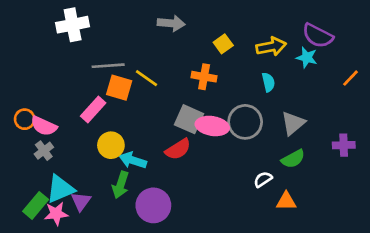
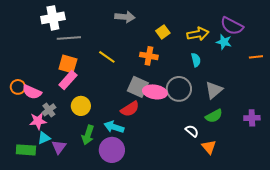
gray line: (108, 66) -> (69, 38), moved
orange line: (351, 78) -> (256, 57), turned 40
orange square: (119, 88) -> (68, 64), moved
purple cross: (344, 145) -> (252, 118), moved
gray cross: (44, 151) -> (49, 110), moved
cyan arrow: (133, 160) -> (114, 127), moved
white semicircle: (263, 179) -> (192, 131), turned 72
cyan triangle: (60, 189) -> (44, 138), size x0.6
orange triangle: (286, 201) -> (209, 147), turned 49
green rectangle: (36, 205) -> (26, 150), turned 54
pink star: (56, 214) -> (38, 121), moved

